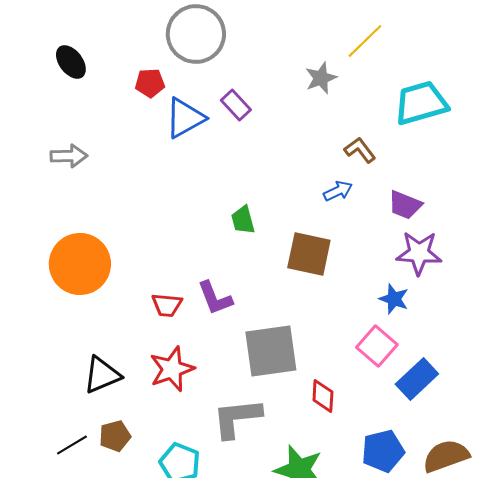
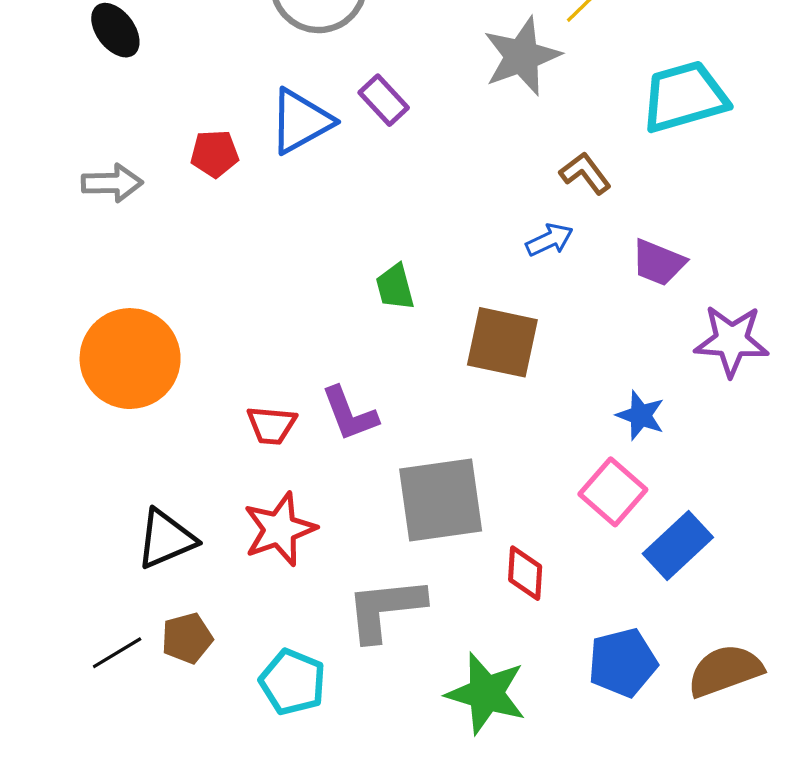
gray star: (321, 78) -> (522, 56), size x1.5
red pentagon: (150, 83) -> (215, 154), moved
purple star: (419, 253) -> (732, 341), moved

